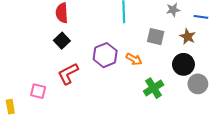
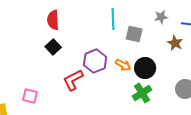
gray square: (156, 37) -> (134, 34), moved
black circle: (183, 64) -> (145, 68), moved
red L-shape: (68, 74) -> (73, 80), moved

